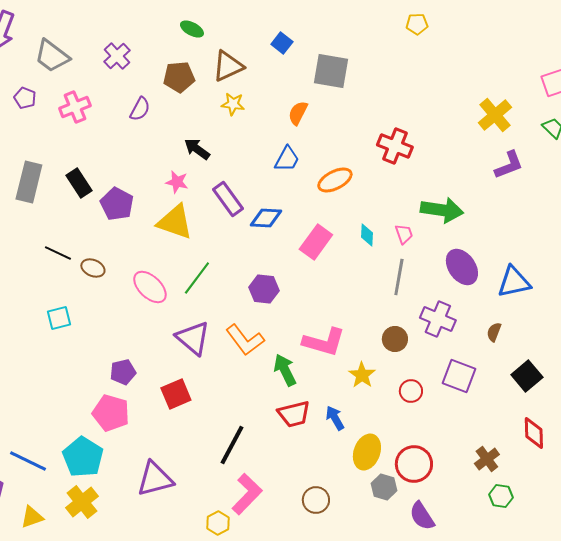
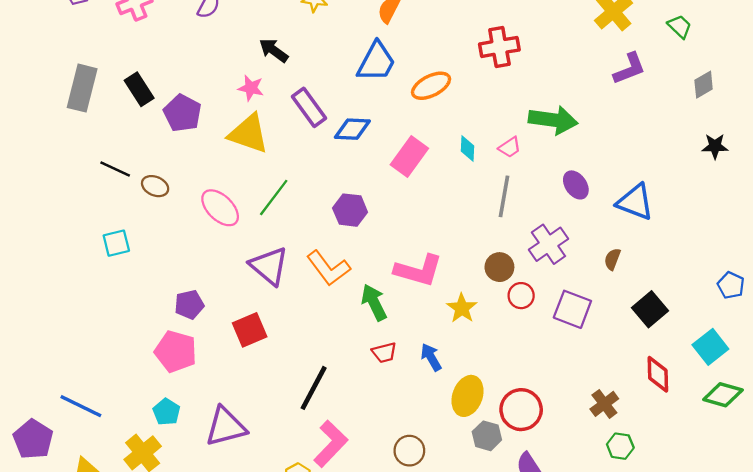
red cross: (395, 146) -> (499, 47), turned -32
blue trapezoid: (287, 159) -> (376, 62), size x1.4
pink trapezoid: (404, 234) -> (510, 147), turned 75
purple ellipse: (462, 267) -> (576, 185), size x0.7
blue triangle: (514, 282) -> (635, 202), turned 33
purple cross: (438, 319) -> (548, 244), turned 32
red circle: (411, 391) -> (521, 296), moved
red trapezoid: (294, 414) -> (384, 353), size x0.7
cyan pentagon: (83, 457) -> (166, 412), moved, size x0.6

